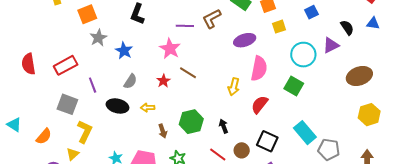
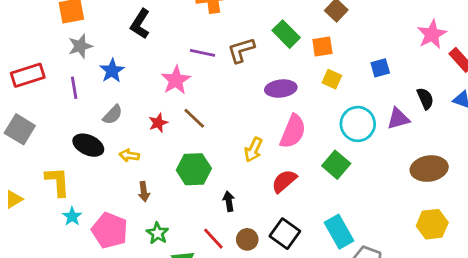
yellow square: (279, 27) -> (332, 79), turned 32
purple line: (93, 85) -> (74, 88), moved
green hexagon: (191, 122) -> (194, 169), moved
yellow L-shape: (85, 132) -> (57, 182), moved, turned -40

